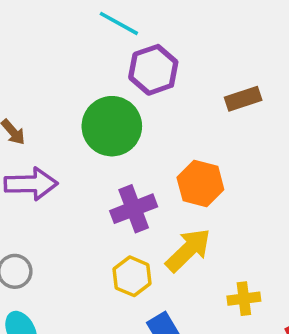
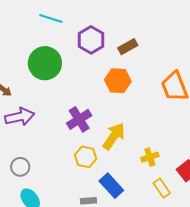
purple hexagon: (153, 70) -> (91, 40), moved
green circle: (112, 126) -> (45, 63), moved
orange hexagon: (200, 184) -> (118, 81), moved

